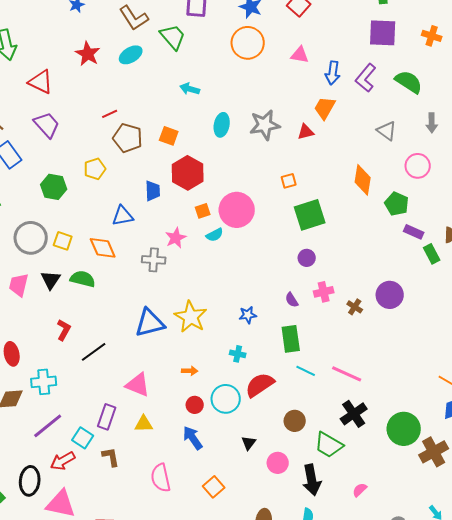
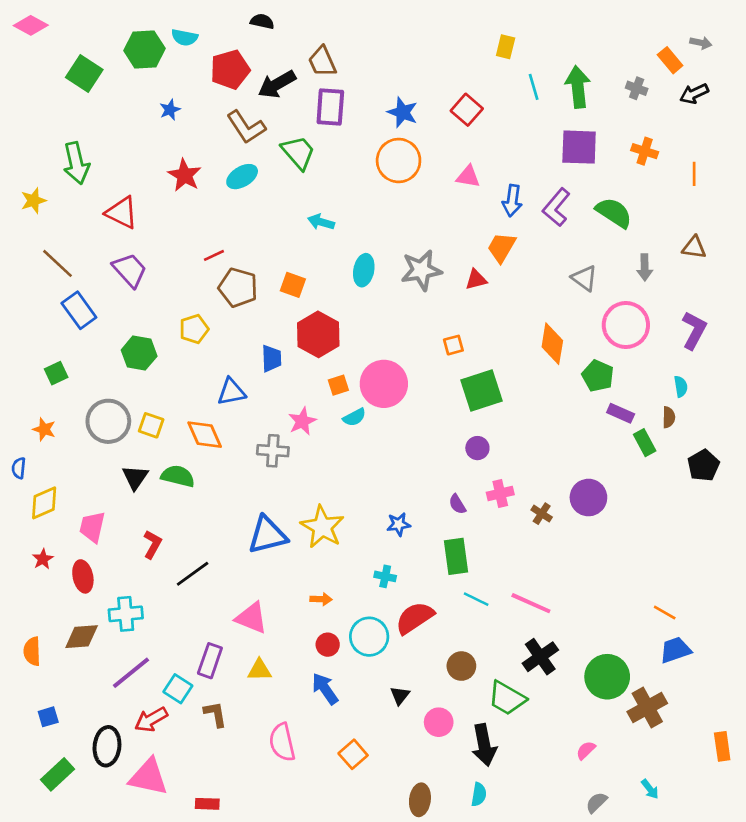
pink circle: (418, 166) -> (626, 325), size x1.4
pink trapezoid: (19, 285) -> (92, 527), moved
pink semicircle: (360, 490) -> (586, 750), moved

